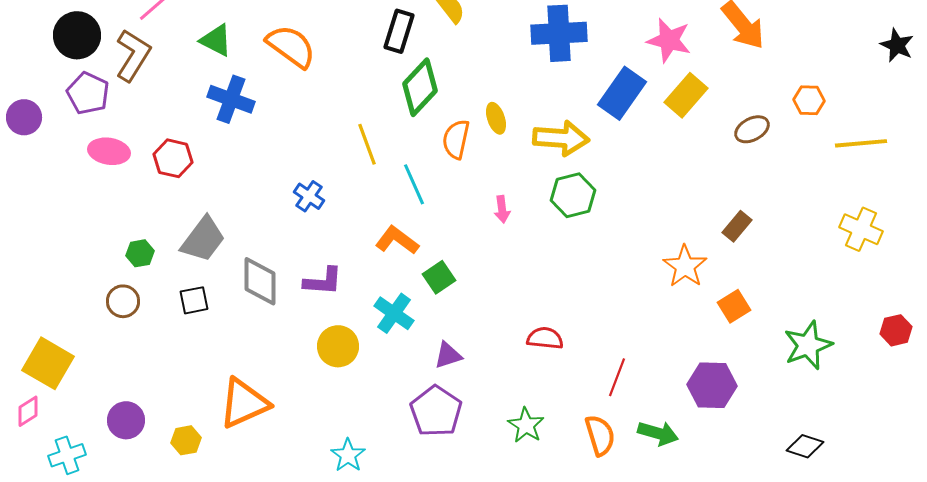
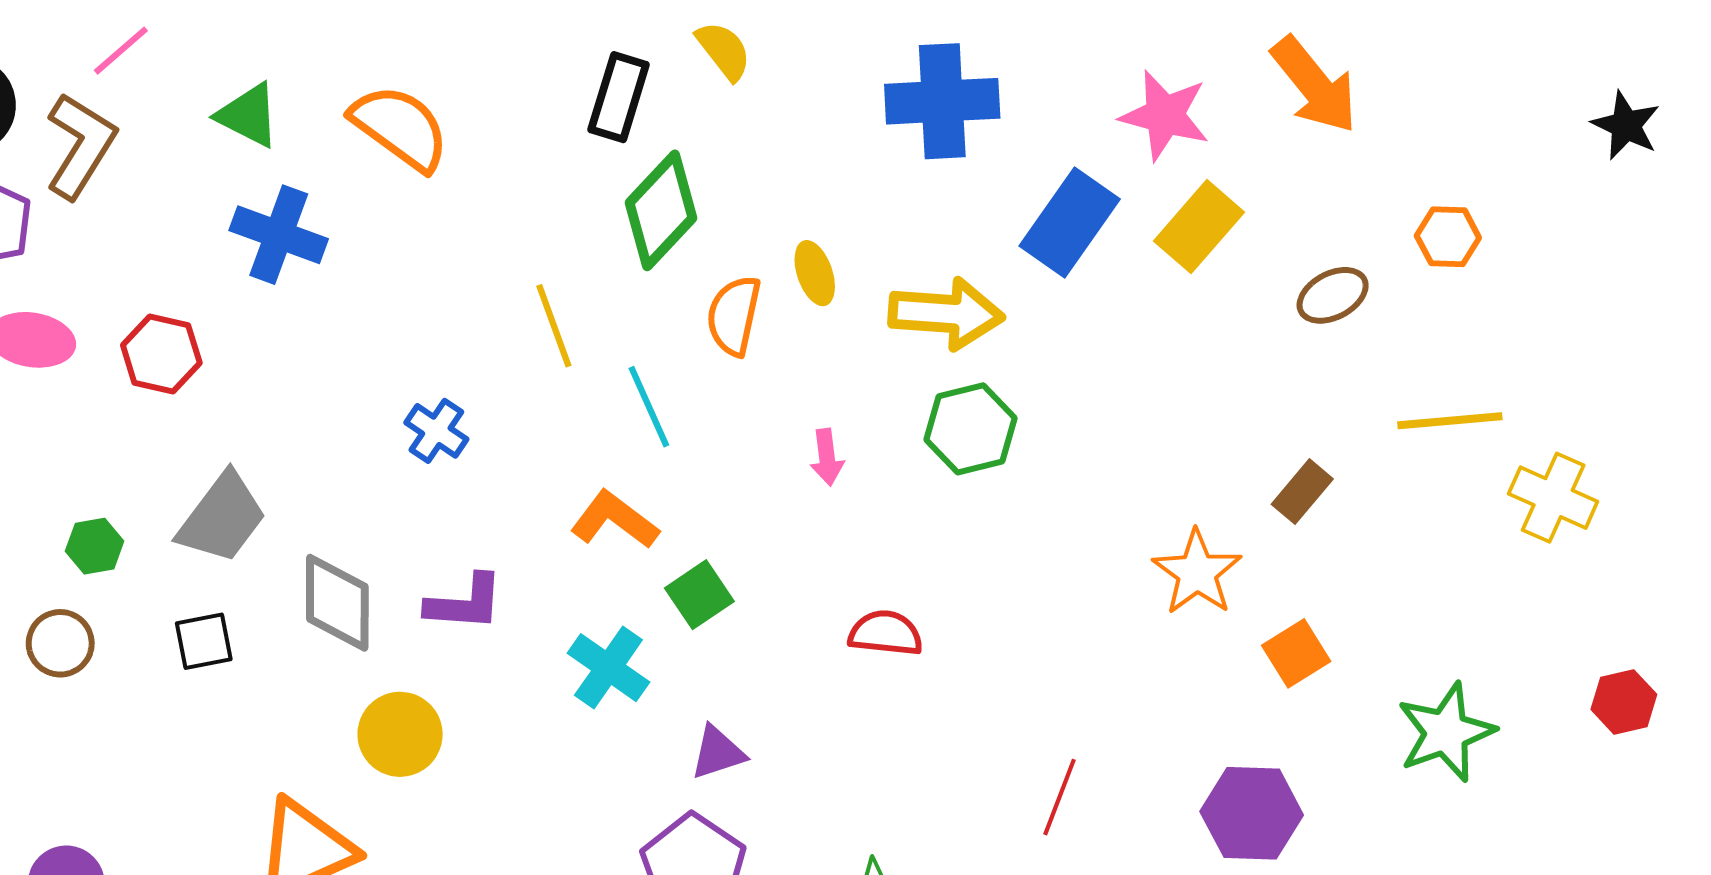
yellow line: (861, 143) -> (1450, 421), moved
red semicircle: (545, 338) -> (886, 633), moved
yellow circle: (338, 346) -> (400, 734), moved

